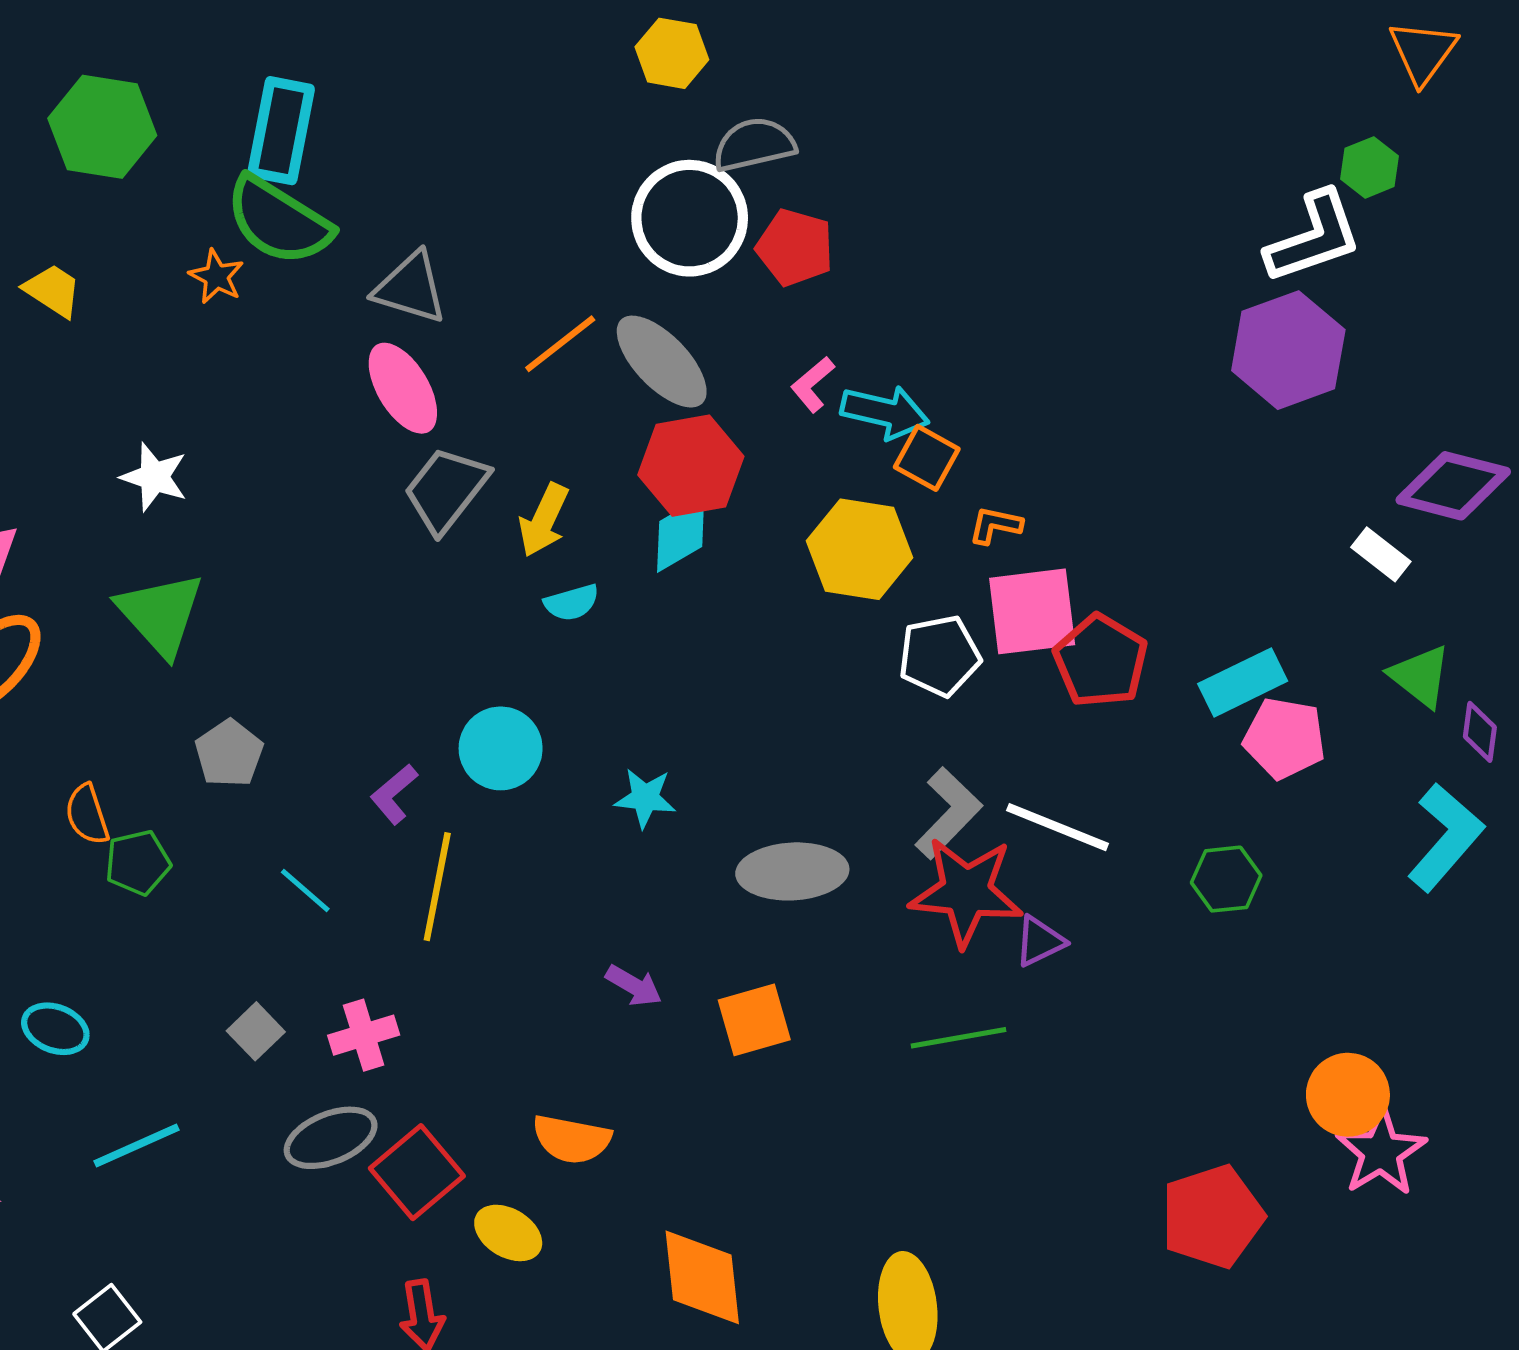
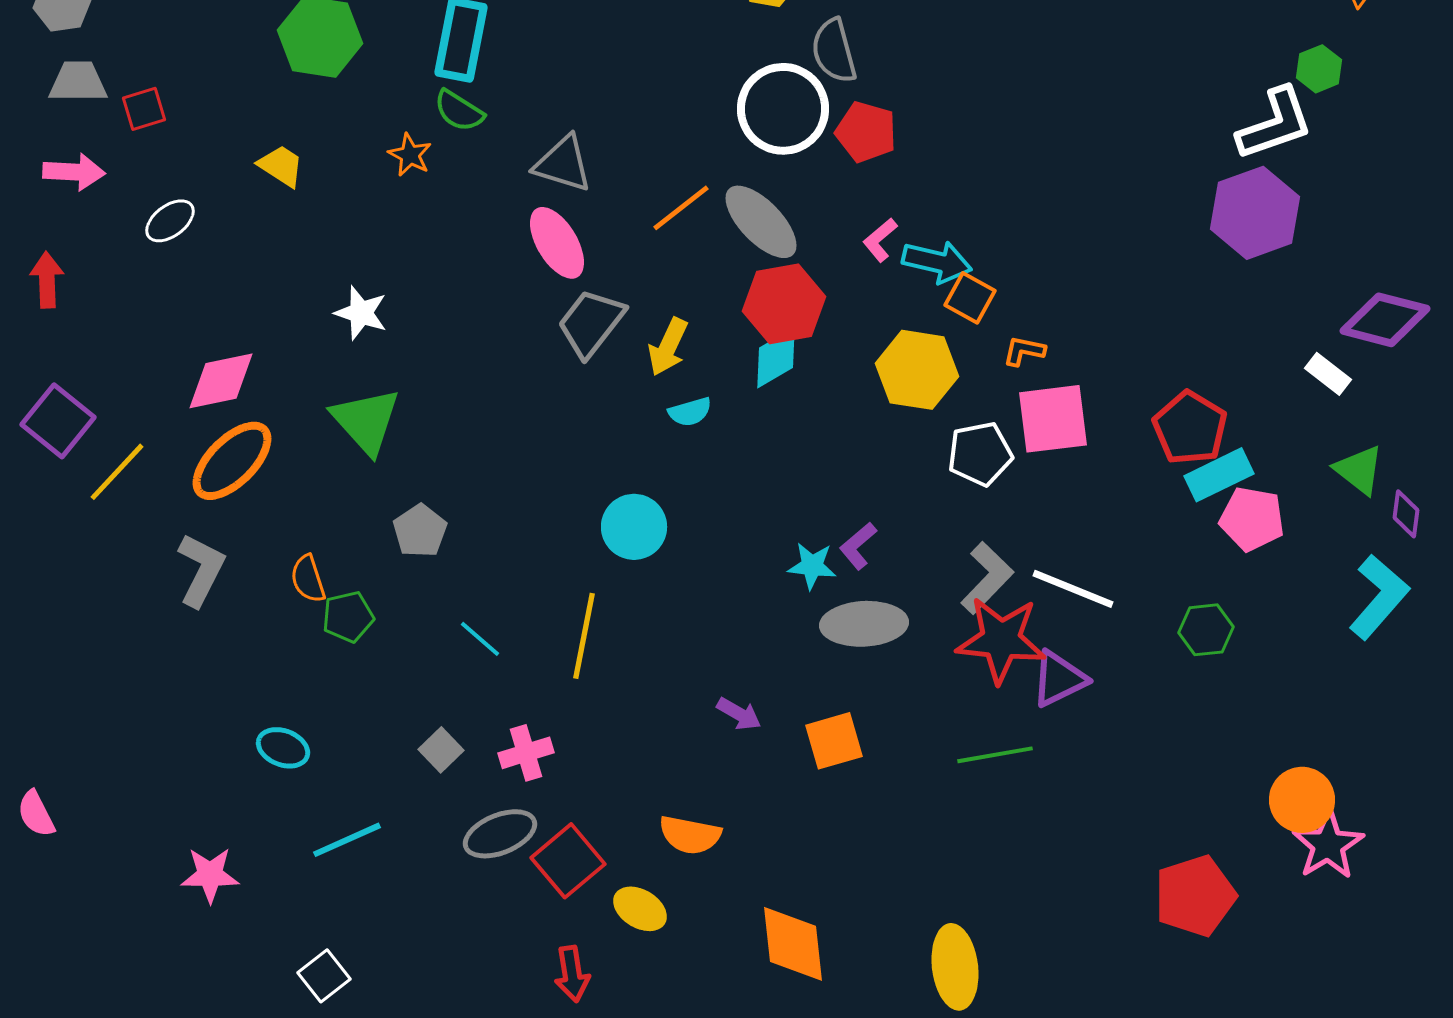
gray semicircle: (754, 145) -> (834, 51), turned -92
green semicircle: (279, 221) -> (459, 111), size x0.6
red pentagon: (1101, 661) -> (1190, 428), moved
purple L-shape: (394, 794) -> (858, 546), moved
cyan star: (645, 798) -> (812, 566), moved
purple triangle: (1040, 941) -> (1059, 679), size x1.4

